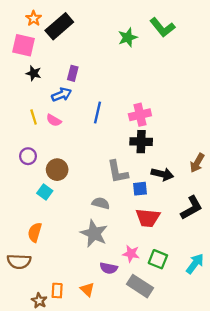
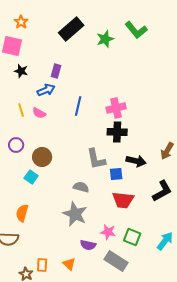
black rectangle: (59, 26) -> (71, 29), moved

